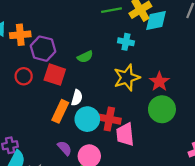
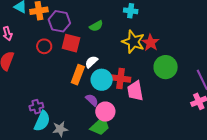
yellow star: (127, 78) -> (133, 42), turned -30
red star: (159, 82) -> (151, 43), moved
white semicircle: (77, 98) -> (91, 62), turned -144
purple semicircle: (65, 148) -> (92, 100), moved

